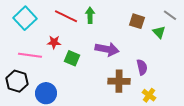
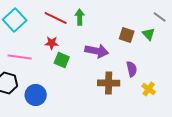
brown square: (137, 21) -> (127, 35), moved
red star: (54, 42) -> (52, 43), moved
yellow cross: (149, 95) -> (149, 89), moved

